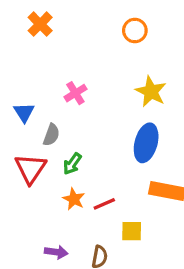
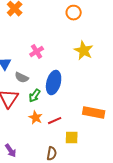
gray semicircle: (51, 135) -> (22, 78), turned 96
blue ellipse: (146, 143) -> (54, 83), moved
purple arrow: (56, 252) -> (11, 151), moved, turned 48

